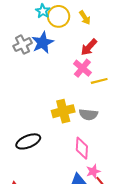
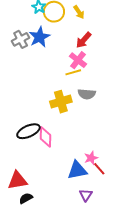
yellow line: (99, 81) -> (73, 72), moved
gray semicircle: (88, 114) -> (87, 94), moved
pink diamond: (82, 148) -> (46, 137), moved

